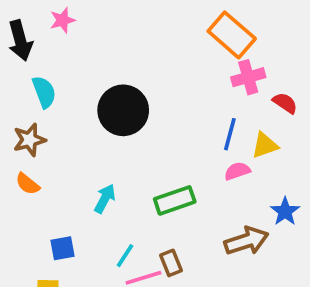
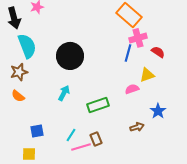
cyan semicircle: (44, 92) -> (27, 46), size x1.4
blue line: (230, 134) -> (128, 53), moved
cyan arrow: (105, 199) -> (64, 93), moved
brown arrow: (246, 241) -> (137, 127), size x0.6

